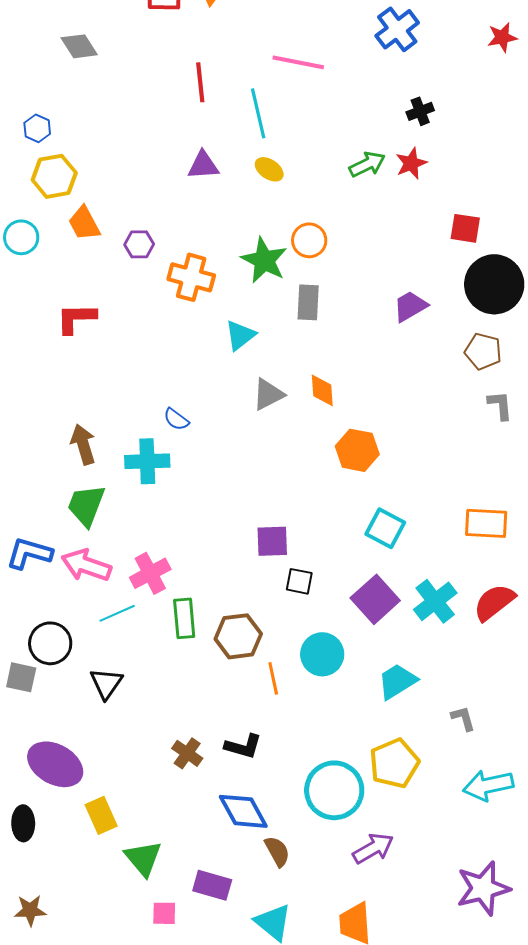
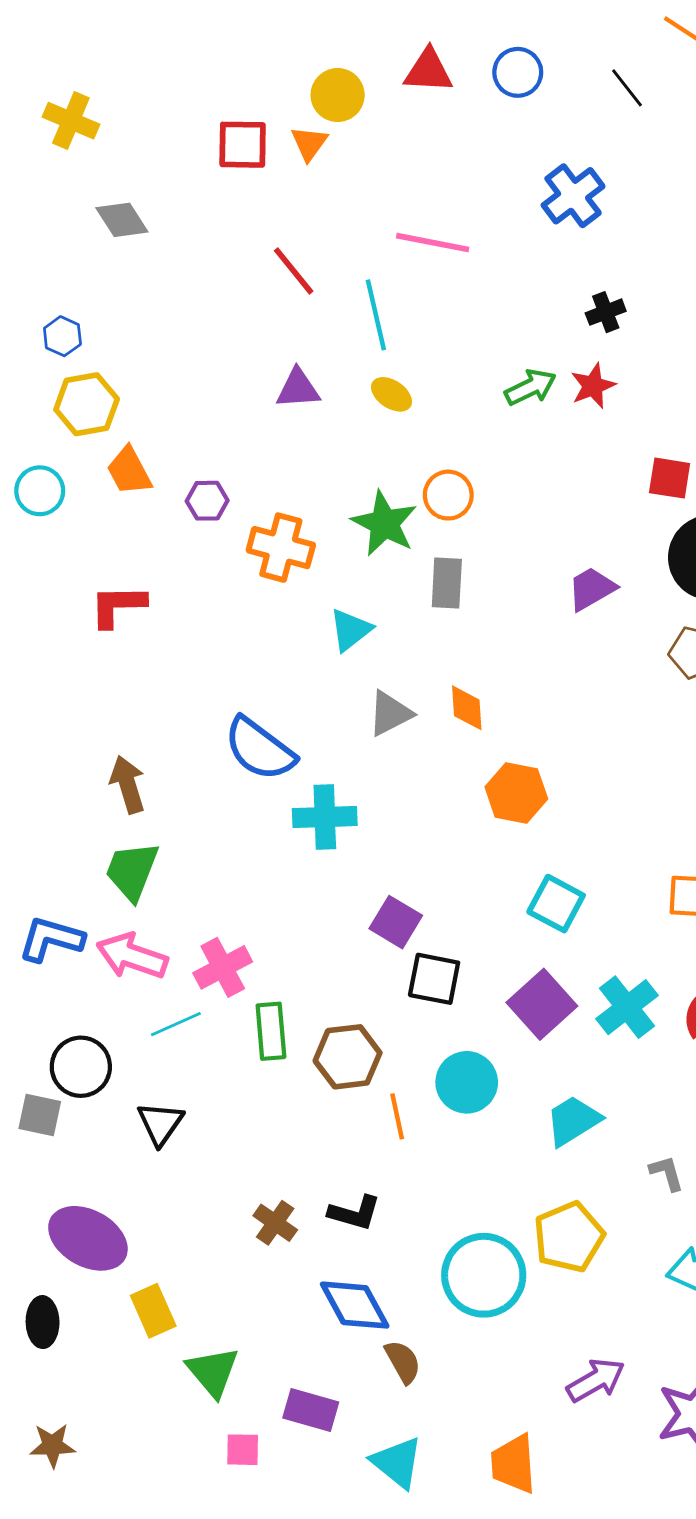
red line: (200, 82) -> (294, 271), turned -33
blue semicircle: (176, 419) -> (260, 749), size x2.0
cyan cross: (147, 461) -> (325, 817), moved
purple square: (272, 541) -> (396, 922), turned 33
black square: (299, 581) -> (434, 979), size x1.4
purple arrow: (373, 848) -> (596, 1380), moved

